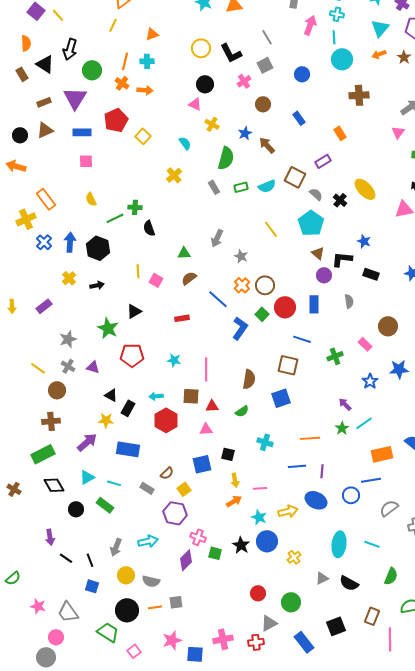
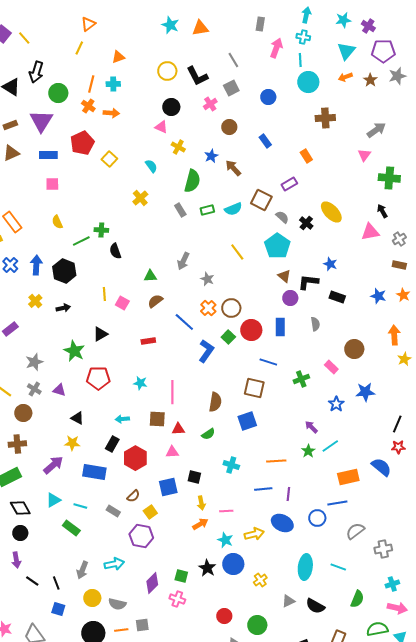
black rectangle: (128, 408) -> (112, 444), moved
red hexagon: (166, 420) -> (135, 458), moved
black circle: (76, 509) -> (20, 533), moved
pink cross: (198, 537) -> (177, 599), moved

